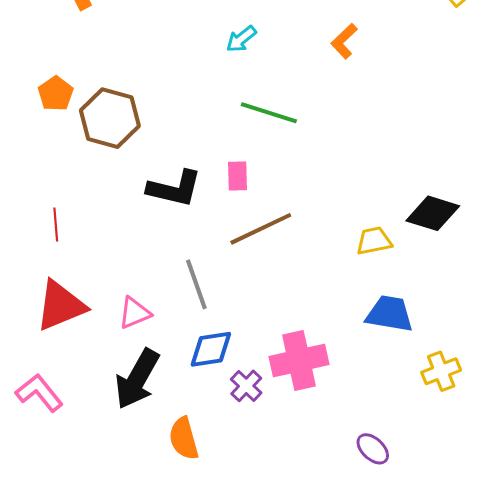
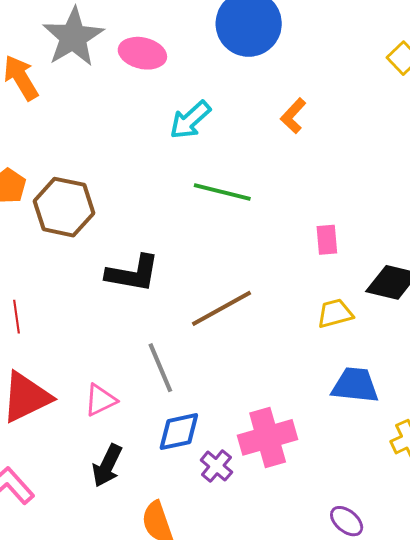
cyan arrow: (241, 39) -> (190, 120), size x1.4
pink rectangle: (237, 176) -> (327, 240), moved
black arrow: (137, 379) -> (107, 466), size x0.7

